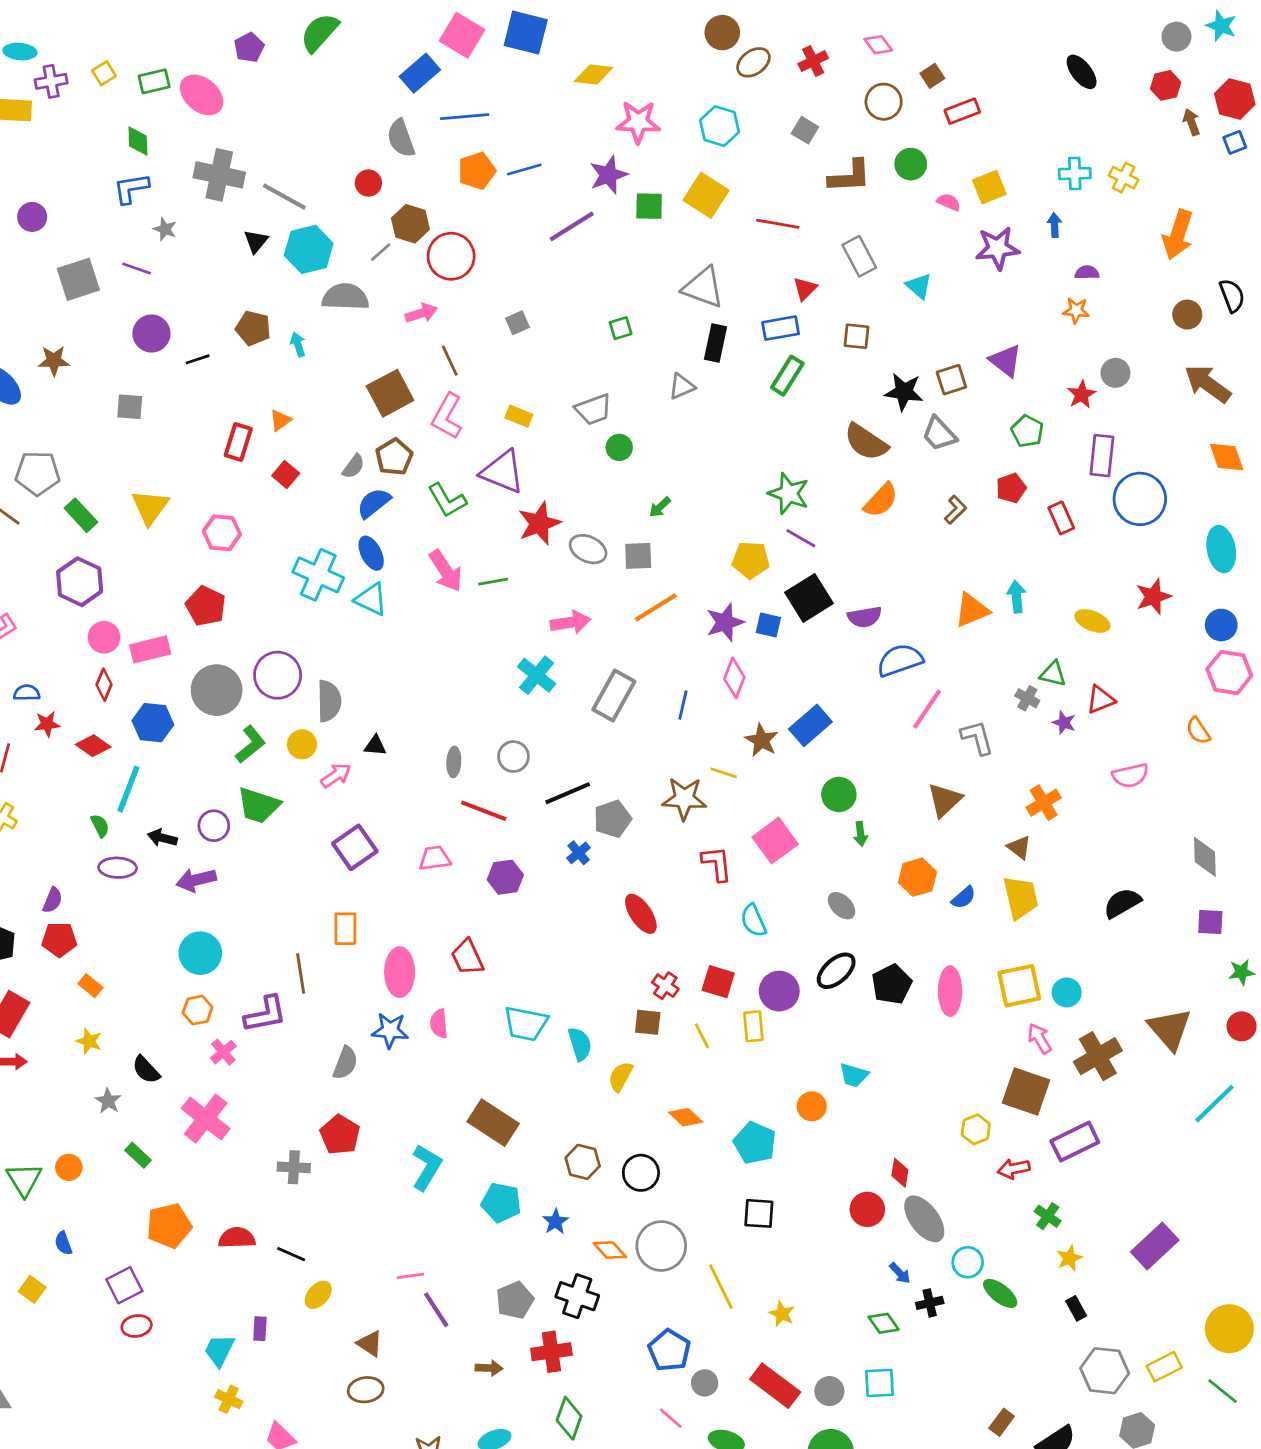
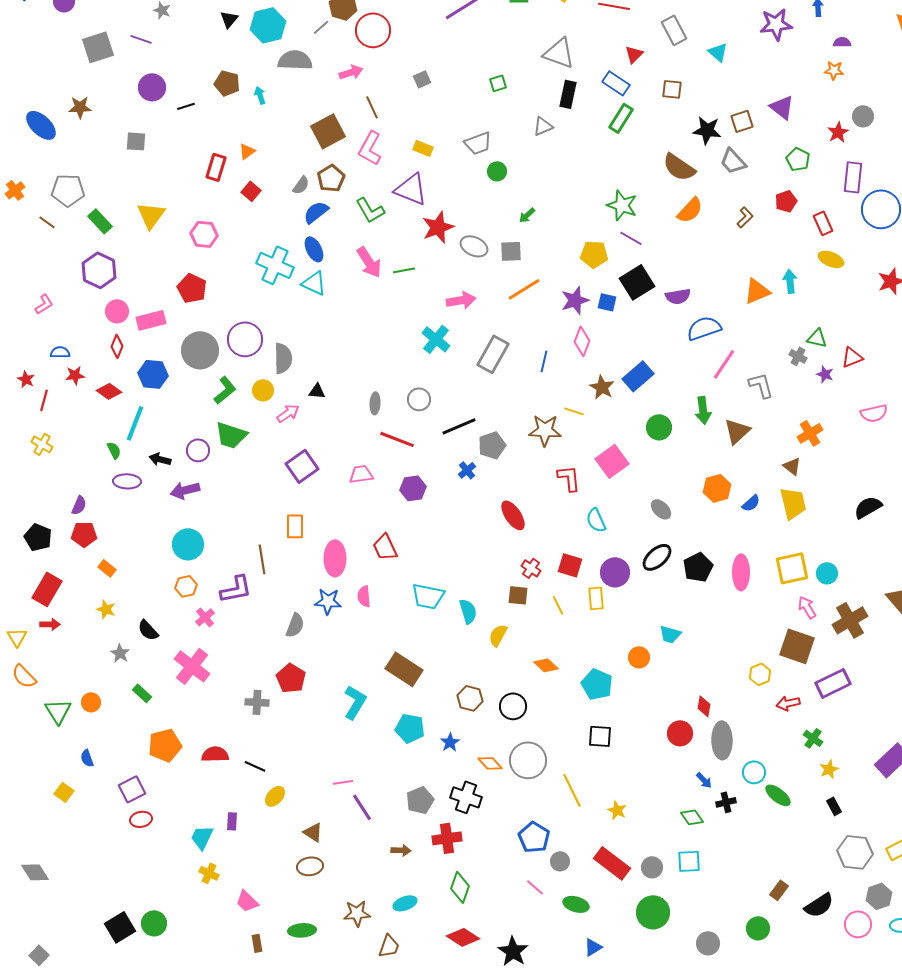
blue rectangle: (781, 328) -> (616, 83), turned 44
yellow ellipse: (1092, 621) -> (831, 259), moved
green arrow: (861, 834) -> (703, 410), moved, size x1.5
gray ellipse: (924, 1219) -> (722, 740), turned 36

